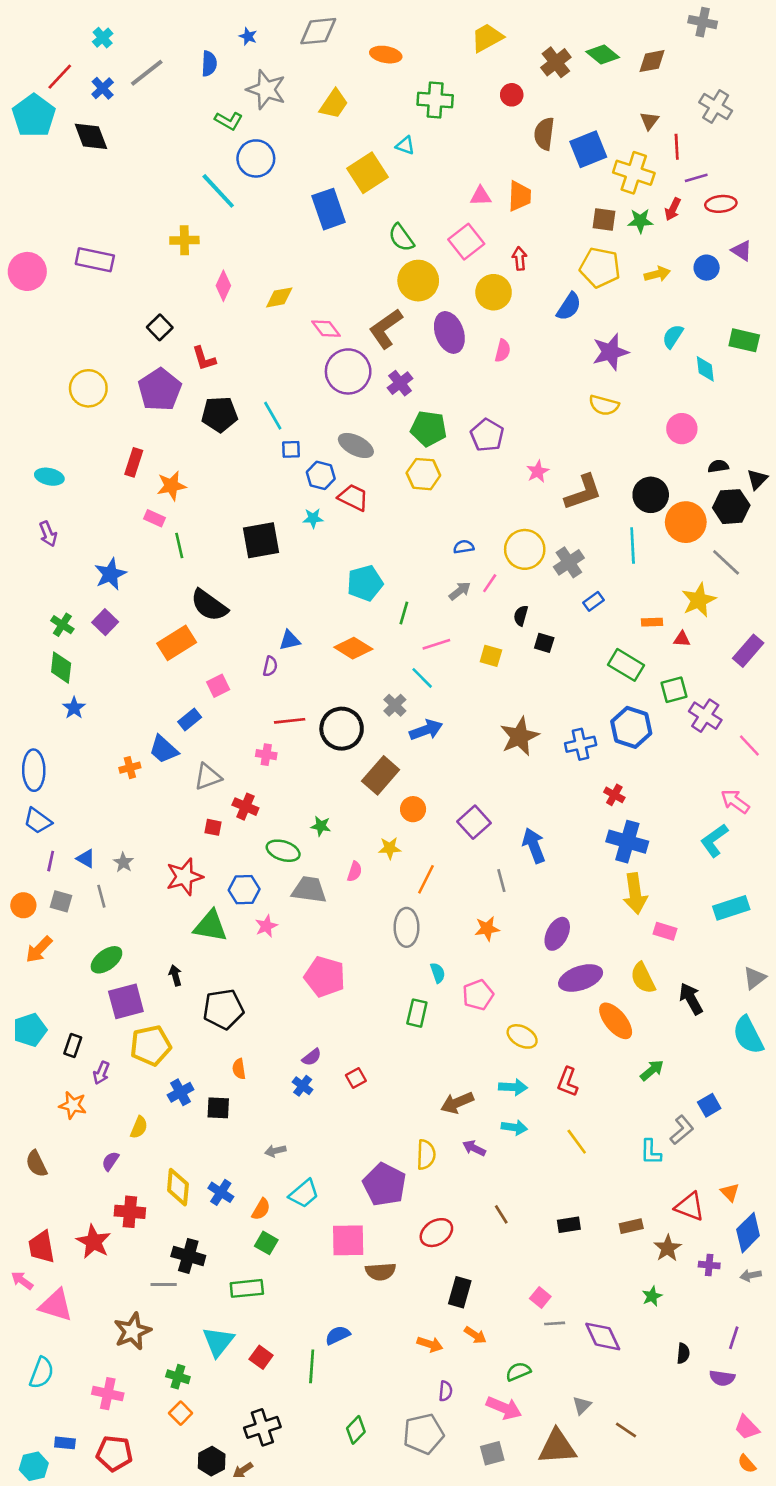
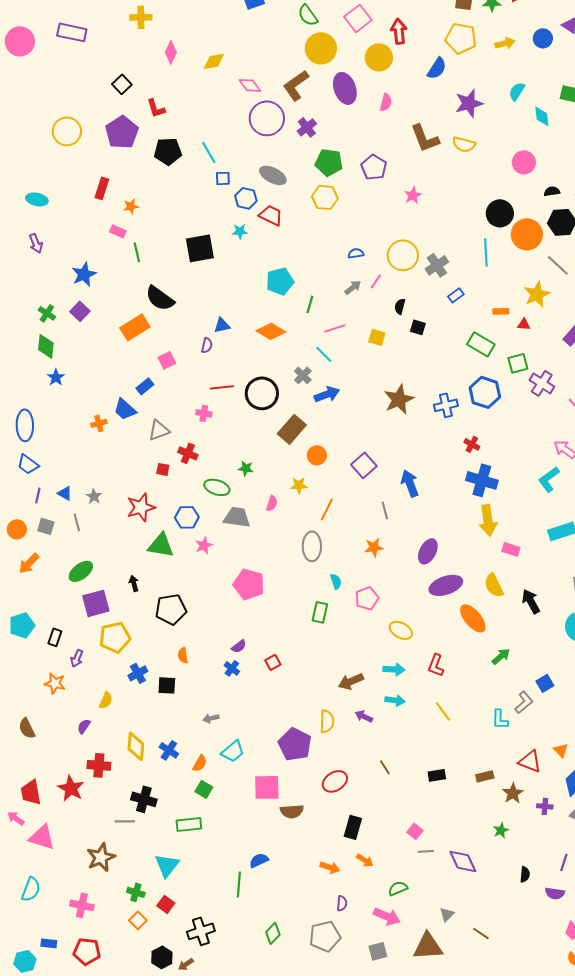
red arrow: (520, 258) -> (399, 31), size x1.4
orange star: (171, 486) -> (131, 206), size x0.7
brown L-shape: (583, 492) -> (425, 138), moved, turned 88
red square: (261, 1357) -> (166, 904), moved

